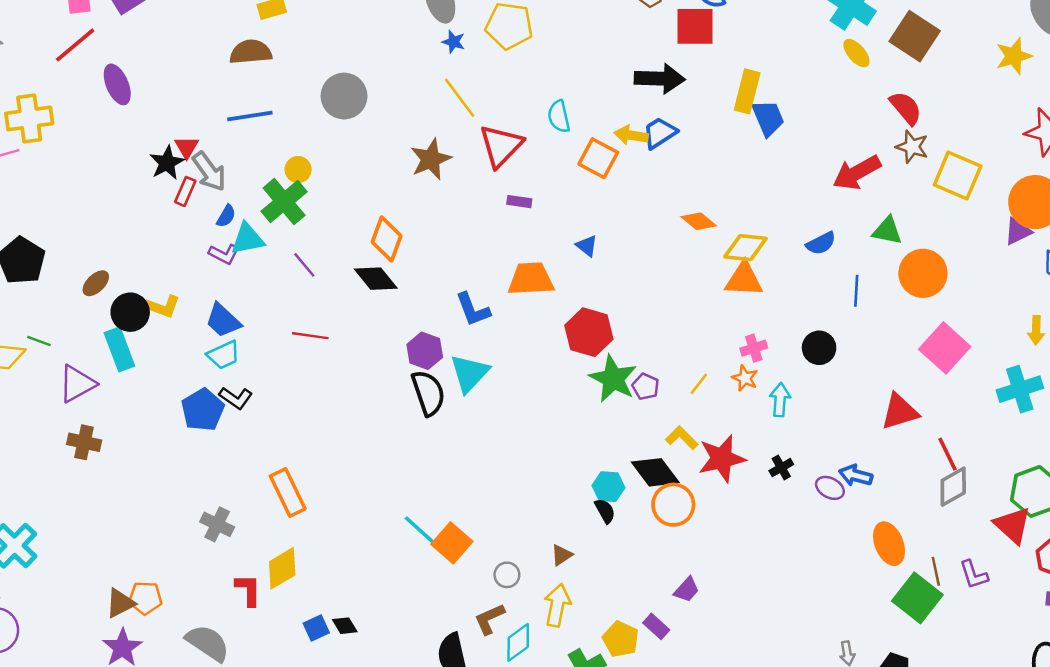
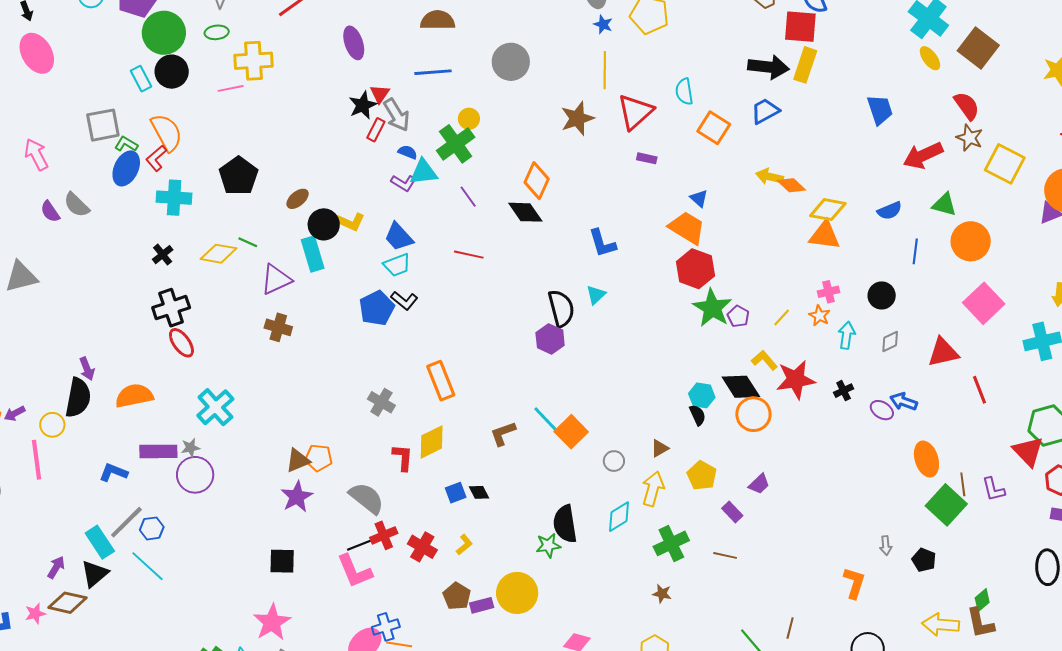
purple ellipse: (117, 84) -> (354, 43), moved
yellow rectangle: (747, 91) -> (805, 65), moved
yellow line: (460, 98) -> (605, 70), turned 33
blue trapezoid: (768, 118) -> (880, 110), moved
yellow arrow: (631, 135) -> (769, 177), moved
blue semicircle: (226, 216) -> (408, 152), turned -102
orange trapezoid: (531, 279) -> (687, 228), moved, turned 30
purple hexagon: (425, 351) -> (550, 339), moved
cyan triangle: (470, 373) -> (596, 295), size x0.6
gray diamond: (953, 487) -> (890, 342), moved, size x0.7
brown L-shape: (489, 619) -> (503, 434), moved
yellow pentagon: (621, 639) -> (702, 476), moved

